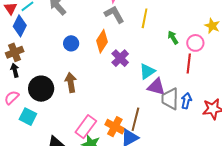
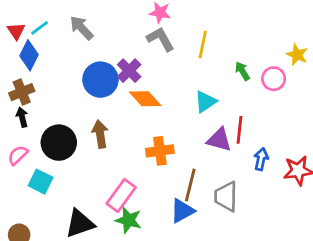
orange diamond: (102, 41) -> (145, 99), moved, turned -75
blue circle: (71, 43) -> (100, 80), size x1.6
purple cross: (120, 58) -> (129, 71), moved
red line: (189, 63) -> (239, 130), moved
cyan triangle: (147, 71) -> (205, 102), moved
gray trapezoid: (170, 99) -> (226, 197), moved
orange cross: (115, 127) -> (160, 151), moved, turned -36

